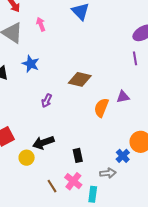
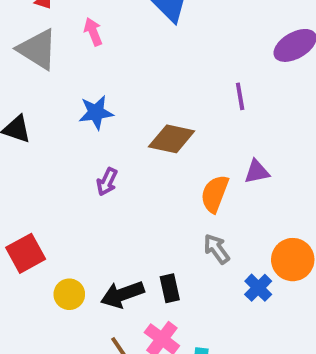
purple line: (135, 58) -> (240, 96), moved
blue star: (31, 64) -> (96, 112), moved, turned -30
black arrow: (43, 143) -> (122, 294), moved
gray arrow: (108, 173) -> (216, 249), moved, turned -119

